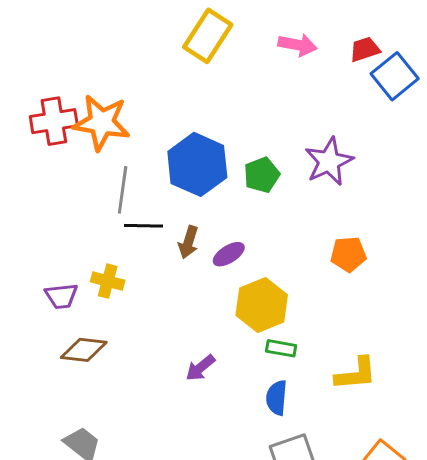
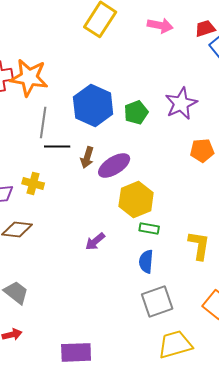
purple ellipse: (229, 254) -> (114, 165), size x1.5
orange pentagon: (348, 254) -> (202, 150), moved
yellow L-shape: (356, 374) -> (199, 245), turned -76

